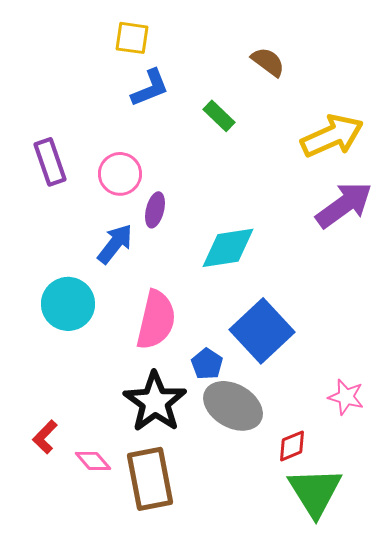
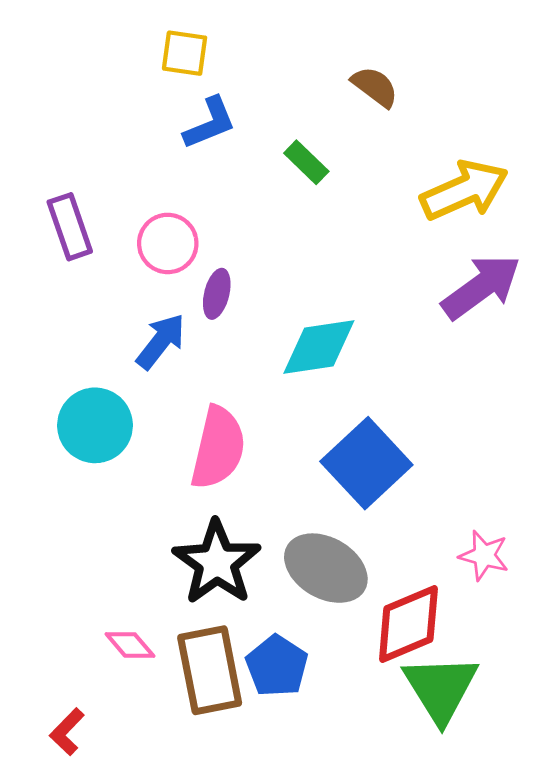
blue pentagon: (207, 364) -> (277, 666), moved, size x1.4
red L-shape: (45, 437) -> (67, 732), moved
red diamond: (292, 446) -> (408, 624), size x1.8

